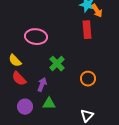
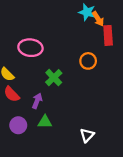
red rectangle: (87, 30) -> (108, 35), moved
orange circle: (88, 79) -> (88, 61), moved

